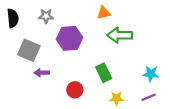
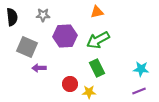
green arrow: (120, 35) -> (98, 40), moved, turned -30
yellow star: (117, 98) -> (89, 92), moved

